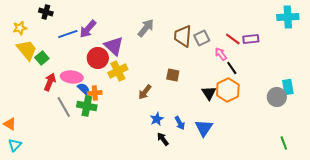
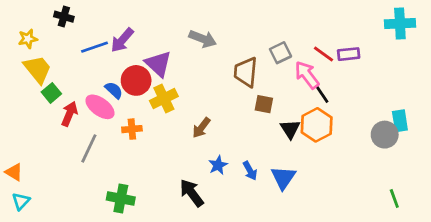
gray arrow: (146, 28) -> (203, 39), turned 72
brown trapezoid: (183, 36) -> (246, 72), moved
pink arrow: (221, 54) -> (307, 75), size x1.5
green square: (42, 58) -> (51, 93), moved
brown square: (173, 75) -> (264, 104), moved
pink ellipse: (72, 77) -> (100, 107), turned 30
blue semicircle: (84, 89) -> (114, 90), moved
green cross: (87, 106) -> (121, 198), moved
gray line: (64, 107) -> (89, 148), turned 55
black arrow: (163, 139) -> (192, 193), moved, size x1.5

